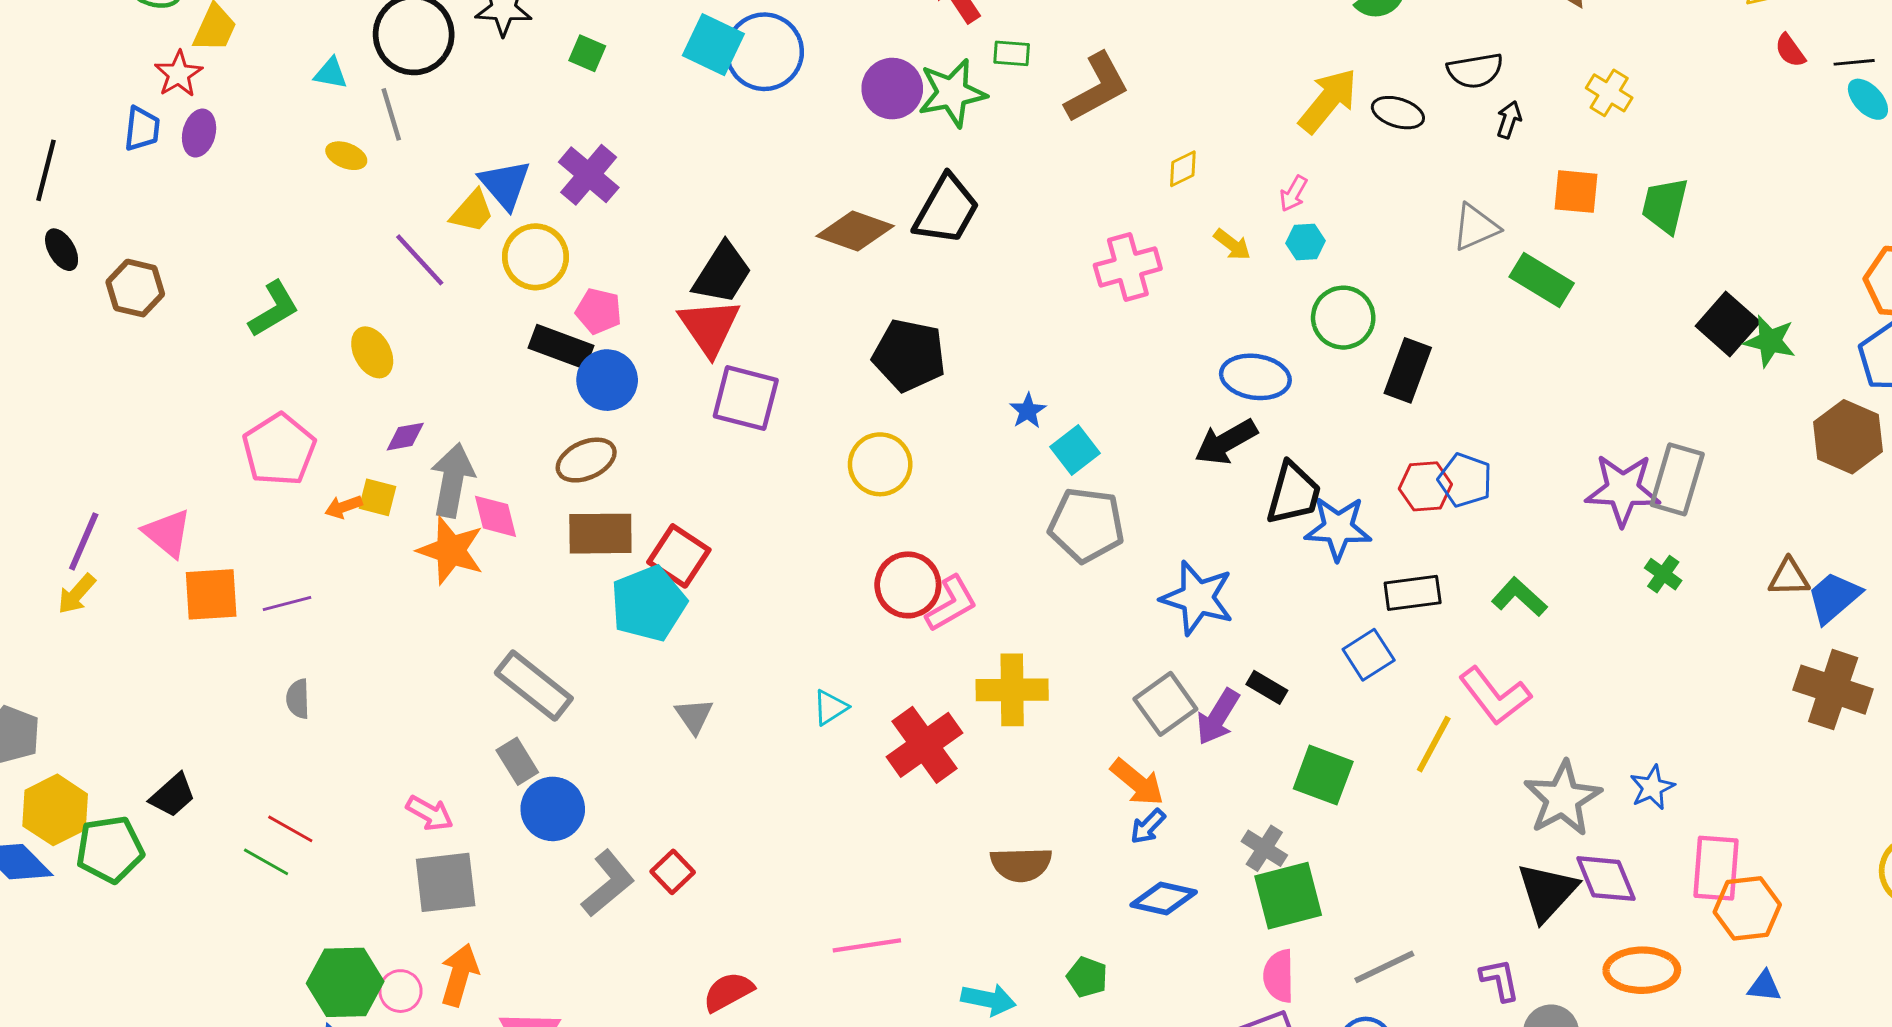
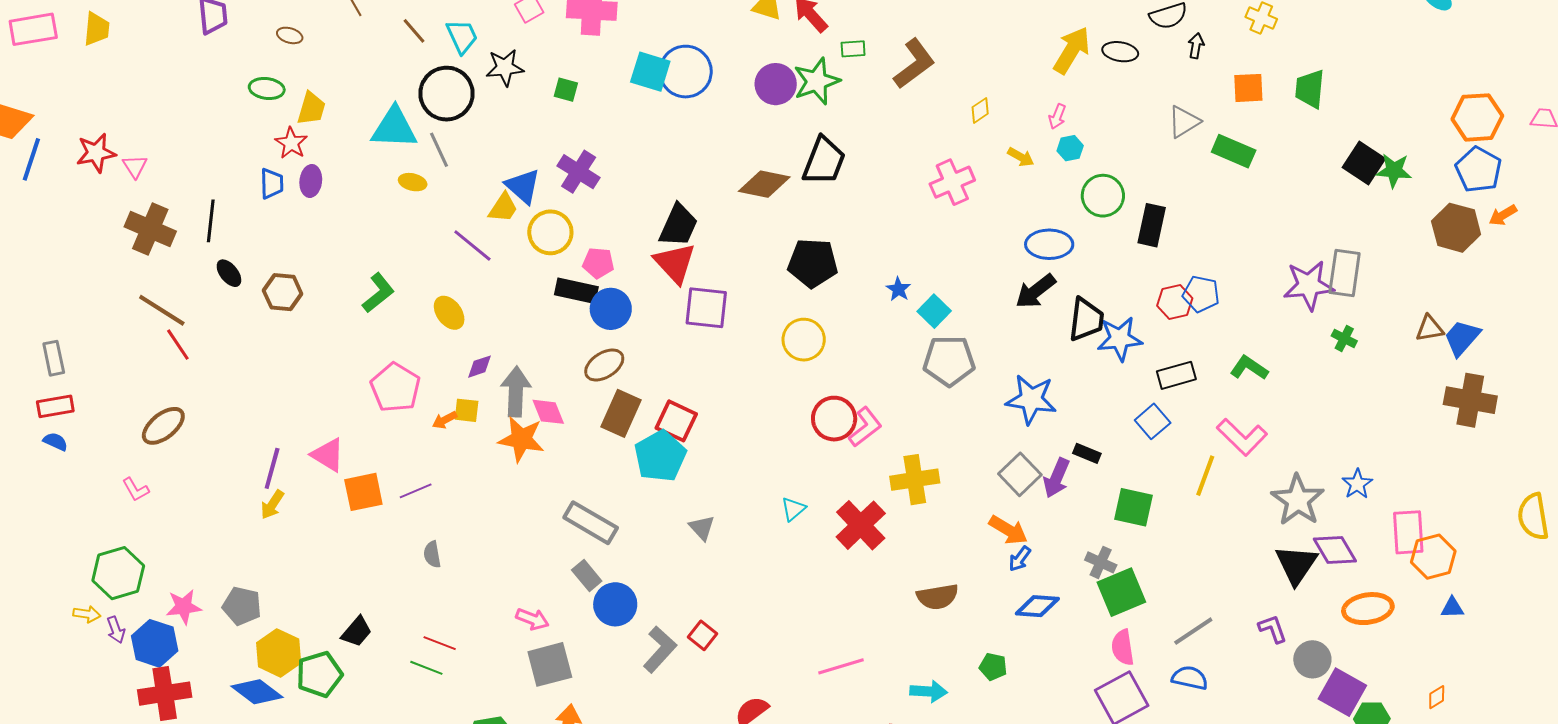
cyan triangle: (331, 73) -> (394, 128), size x2.0
brown rectangle: (600, 534) -> (621, 413), turned -57

